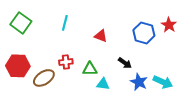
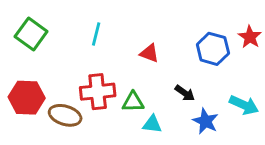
red cross: (66, 62) -> (98, 92), size x1.6
brown ellipse: (44, 78) -> (65, 115), turned 50
cyan arrow: (163, 82) -> (244, 105), moved

